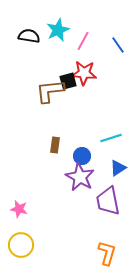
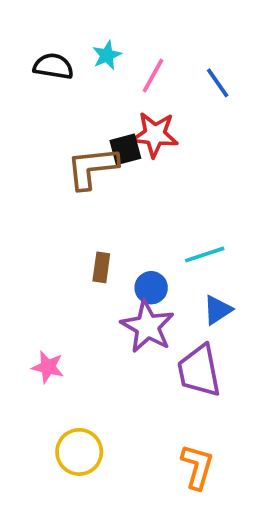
cyan star: (58, 30) -> (107, 55), size x0.7
pink star: (19, 209) -> (48, 367), moved
yellow circle: (21, 245) -> (79, 452), moved

